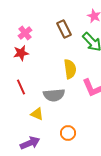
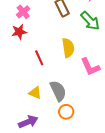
red line: (21, 87) -> (39, 58), moved
gray semicircle: (54, 95) -> (58, 91), moved, turned -110

